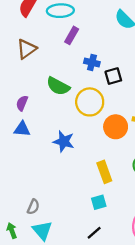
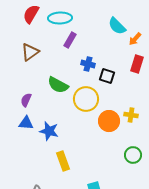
black square: (113, 76) -> (107, 76), turned 35
blue star: (64, 141) -> (49, 131), moved
yellow rectangle: (104, 172) -> (63, 161), moved

